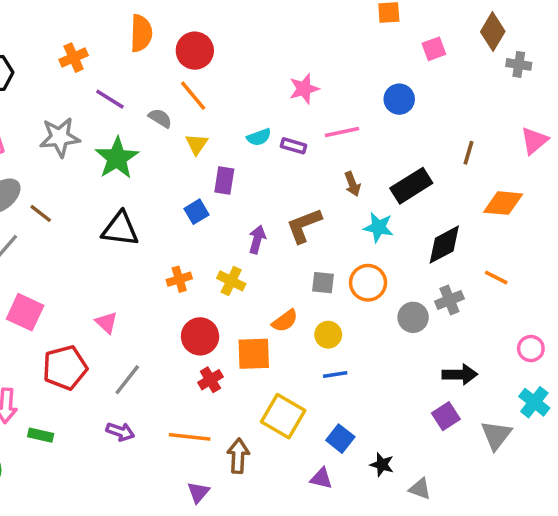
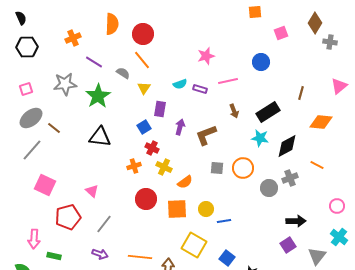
cyan star: (378, 227) -> (260, 138), moved
purple arrow: (257, 239) -> (180, 127), moved
orange semicircle: (285, 321) -> (185, 182), moved
yellow circle: (328, 335) -> (206, 209), moved
red cross: (210, 380) -> (152, 148), moved, turned -32

